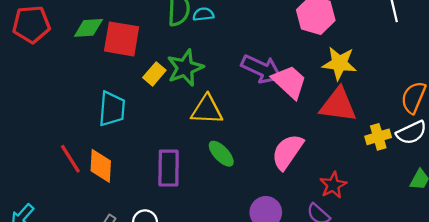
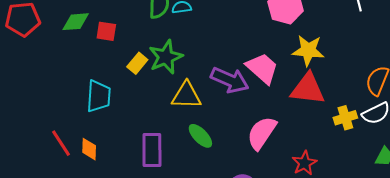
red square: (122, 39) -> (106, 31), size x0.6
purple arrow: (262, 69) -> (230, 80), moved
orange diamond: (101, 166) -> (89, 149), size x0.7

